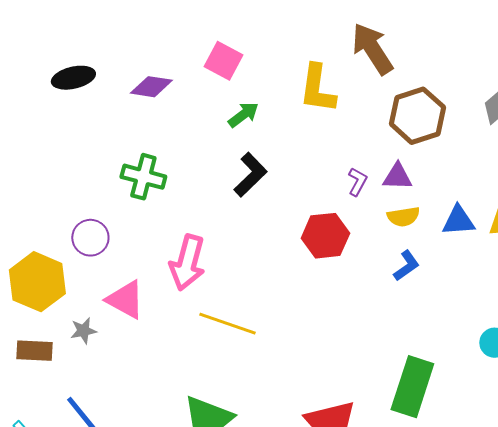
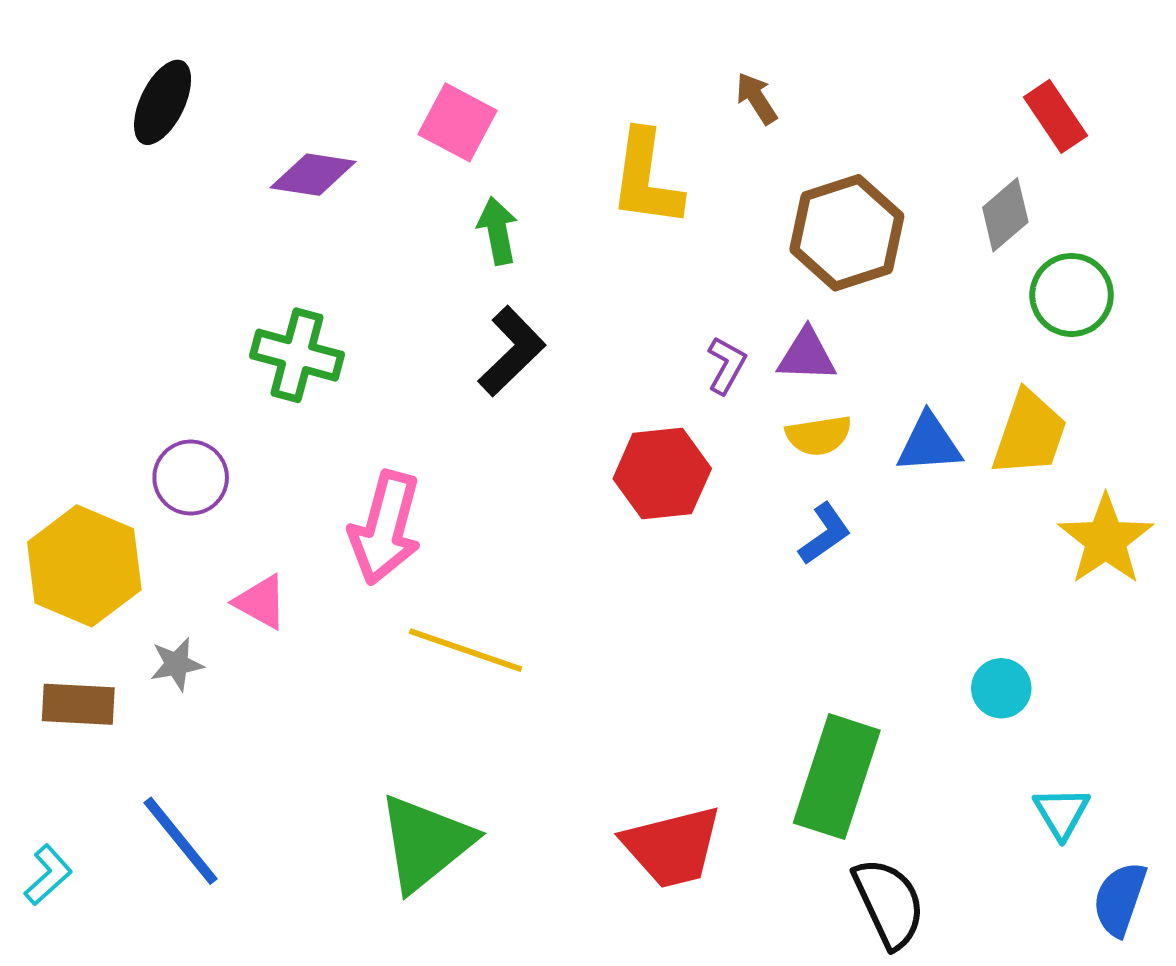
brown arrow: (372, 49) -> (756, 98), size x0.5
black ellipse: (73, 78) -> (163, 102), moved, turned -51
green arrow: (243, 115) -> (498, 231), turned -64
pink triangle: (125, 300) -> (261, 602), size x0.7

